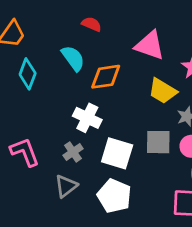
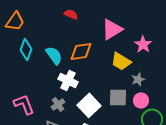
pink triangle: (150, 45) -> (112, 29), turned -50
cyan semicircle: (73, 58) -> (54, 55), moved
white square: (117, 153) -> (89, 105), turned 30

